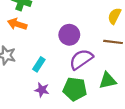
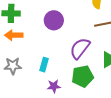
purple circle: (69, 35) -> (54, 20), moved

